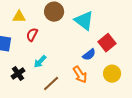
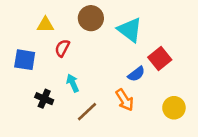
cyan arrow: (40, 62) -> (73, 83), turned 112
black cross: (18, 74) -> (44, 99), turned -32
yellow circle: (112, 74) -> (174, 108), moved

